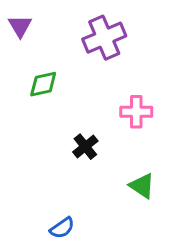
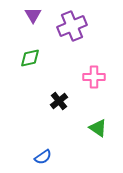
purple triangle: (20, 26) -> (33, 15), moved

